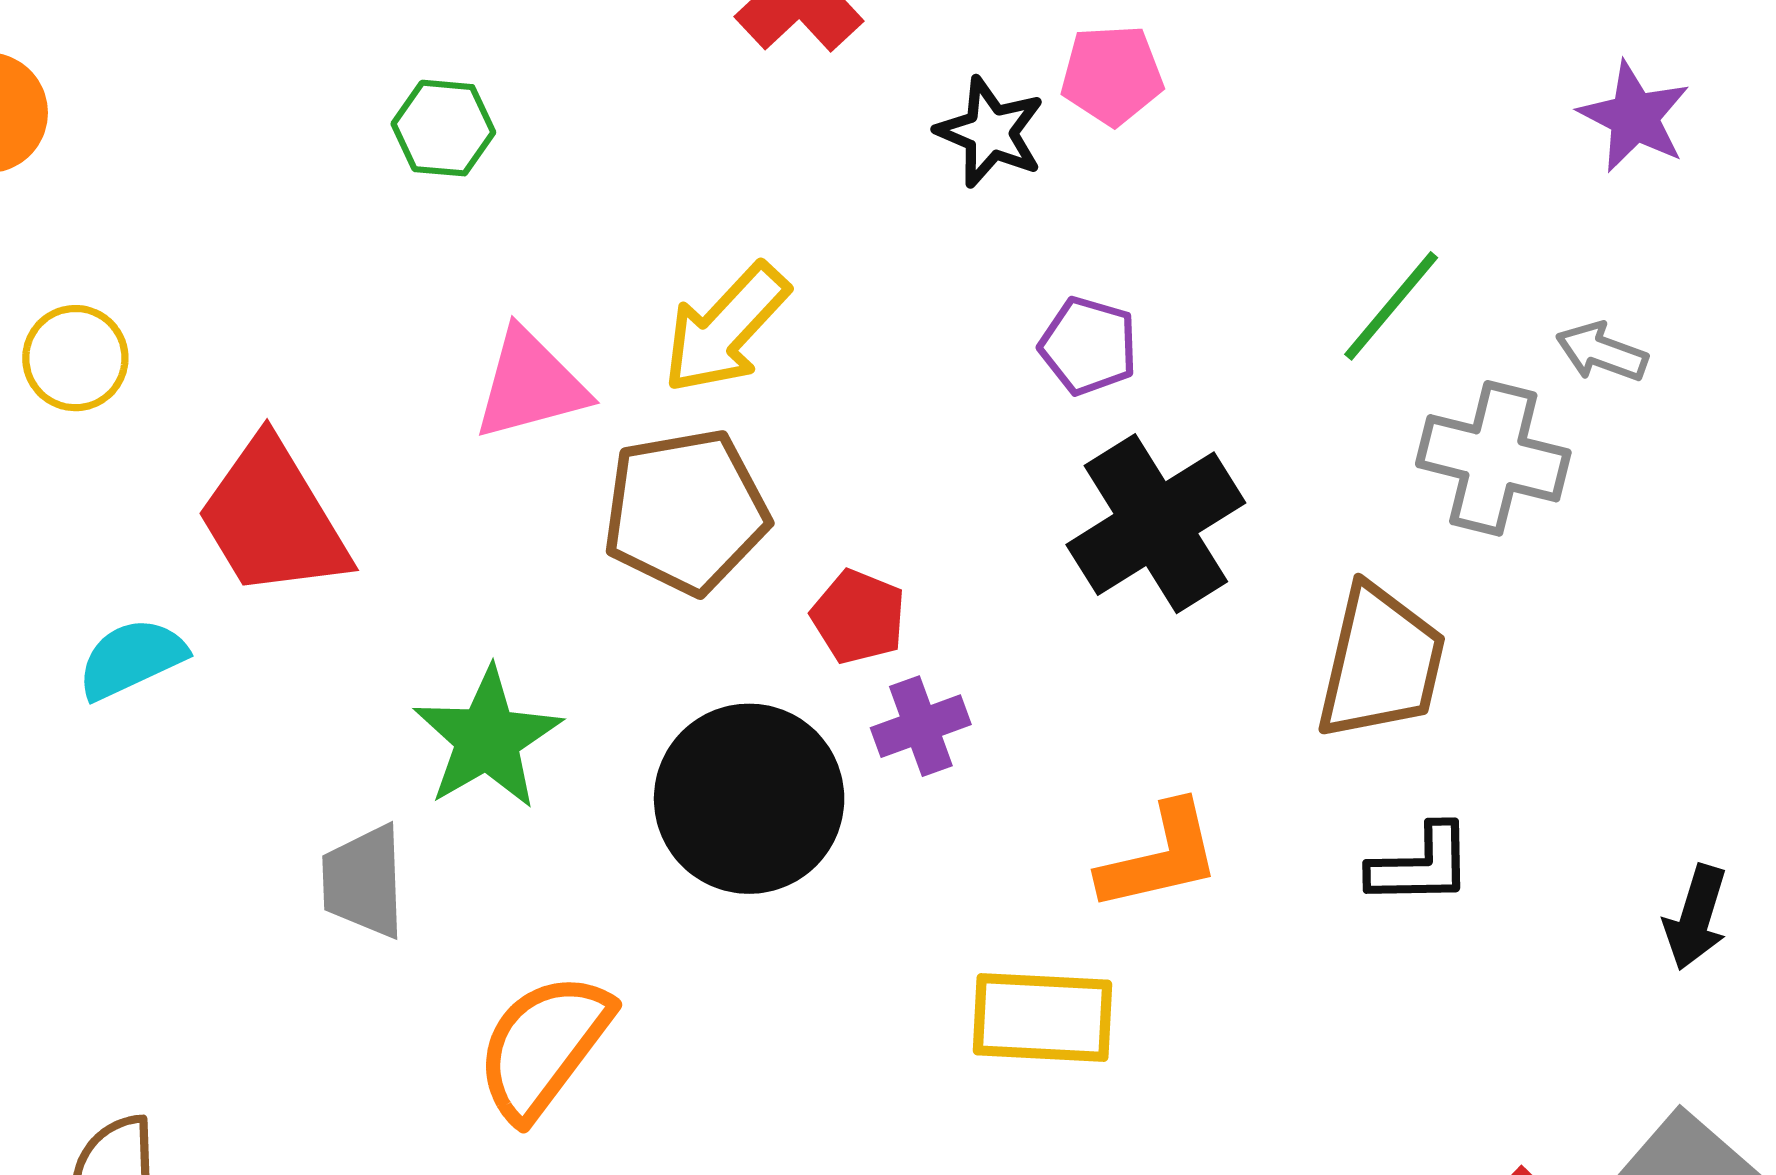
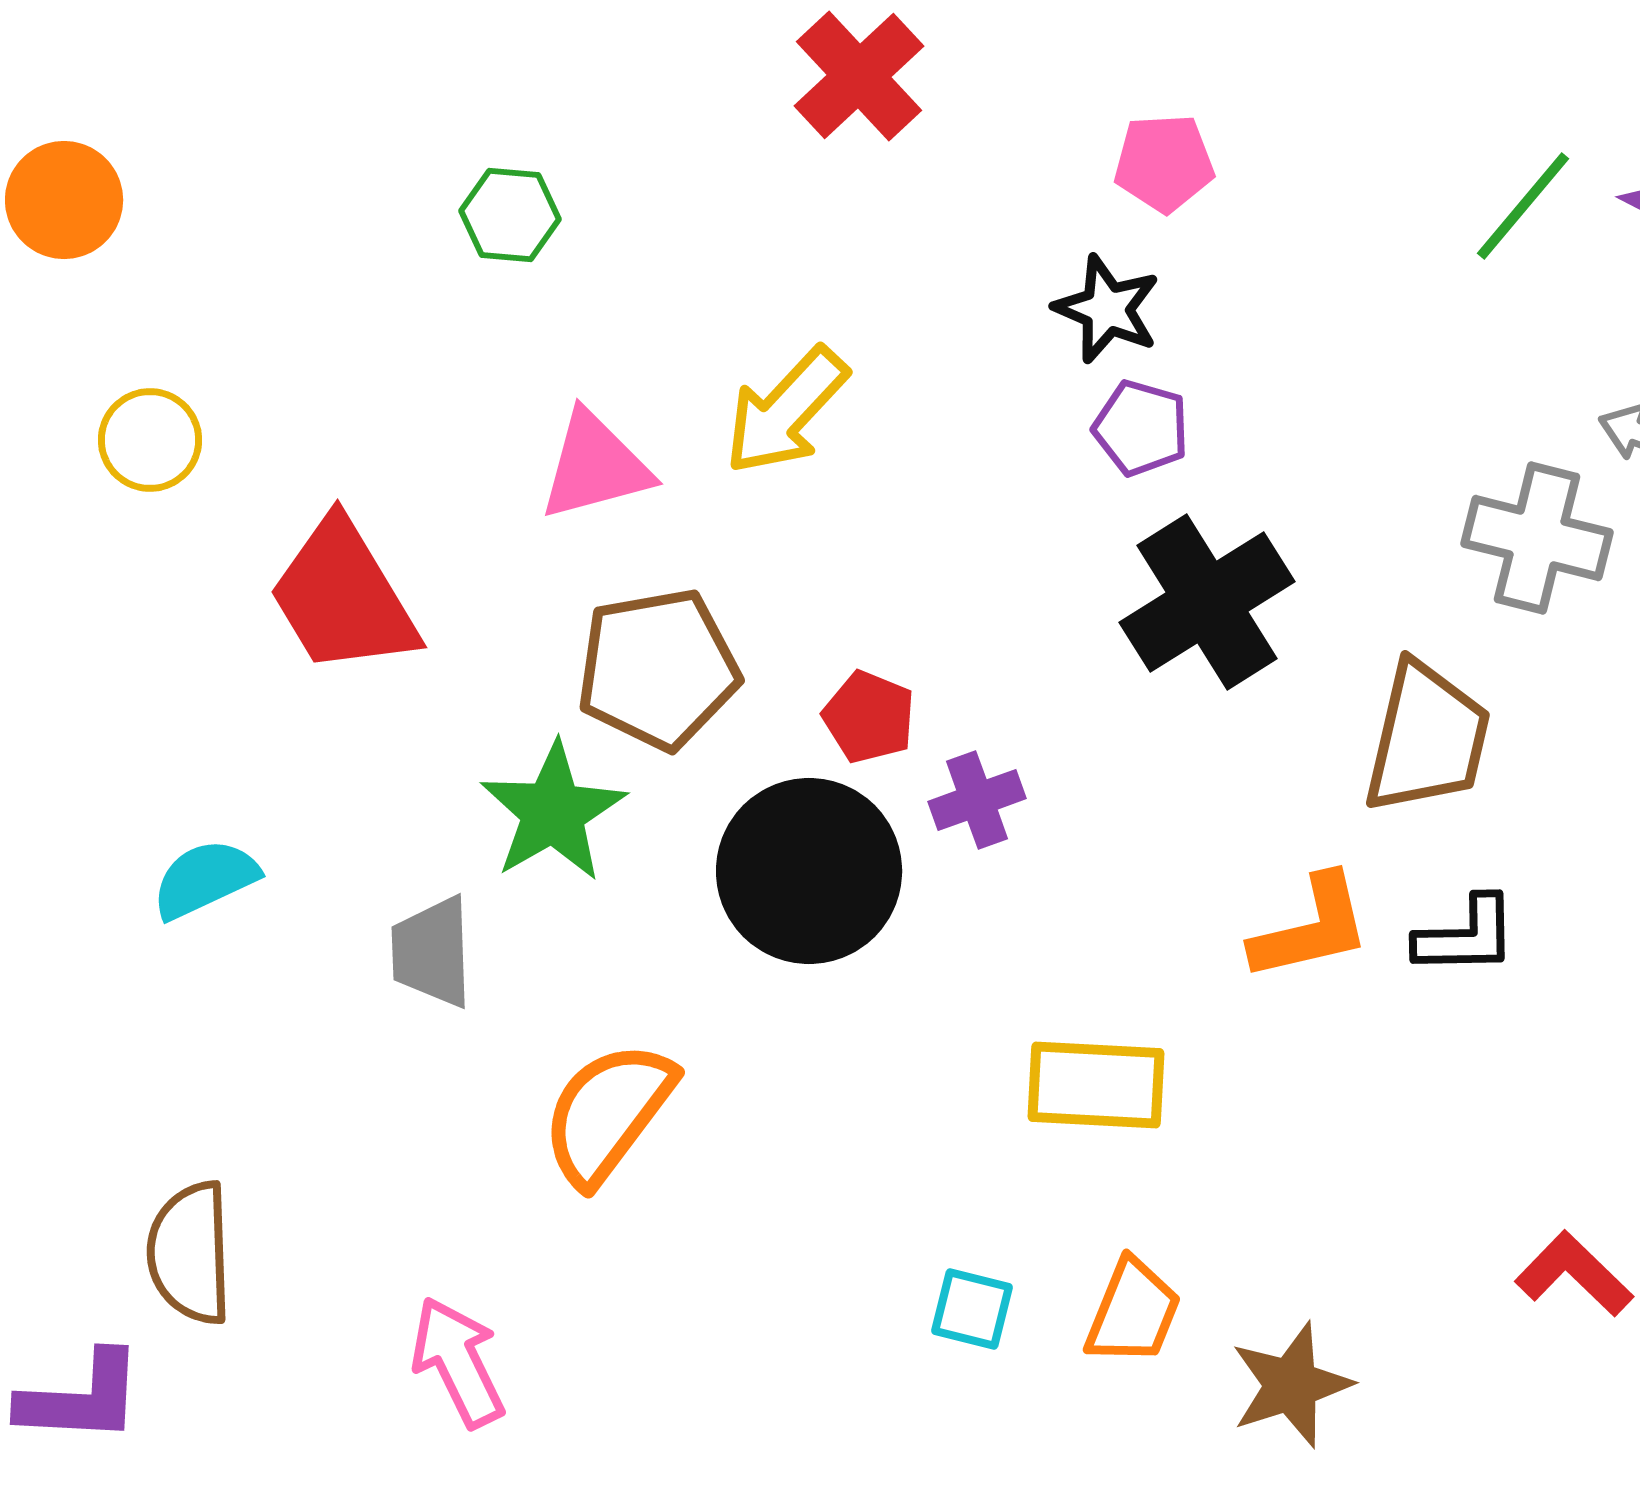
black star: (990, 132) -> (1107, 309), moved
green line: (1391, 306) -> (1523, 206), moved
brown pentagon: (686, 511) -> (658, 669), moved
red pentagon: (858, 617) -> (869, 717), moved
cyan semicircle: (132, 659) -> (205, 879), moved
orange L-shape: (1160, 857) -> (1311, 928), moved

